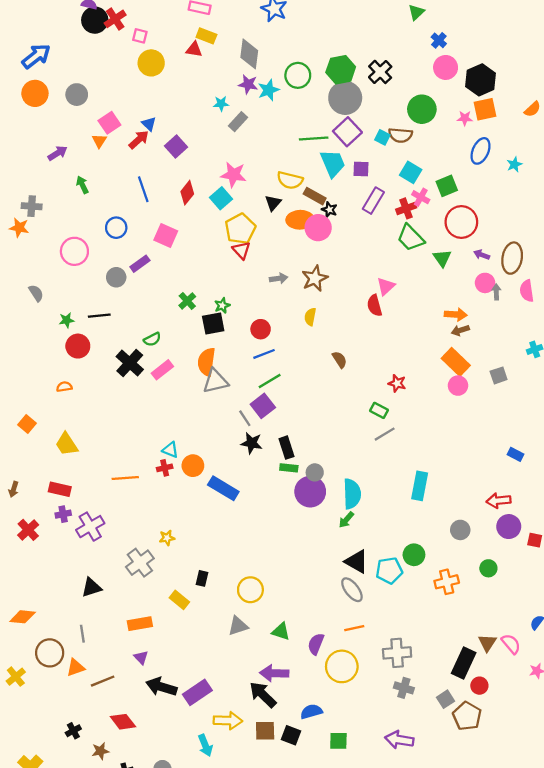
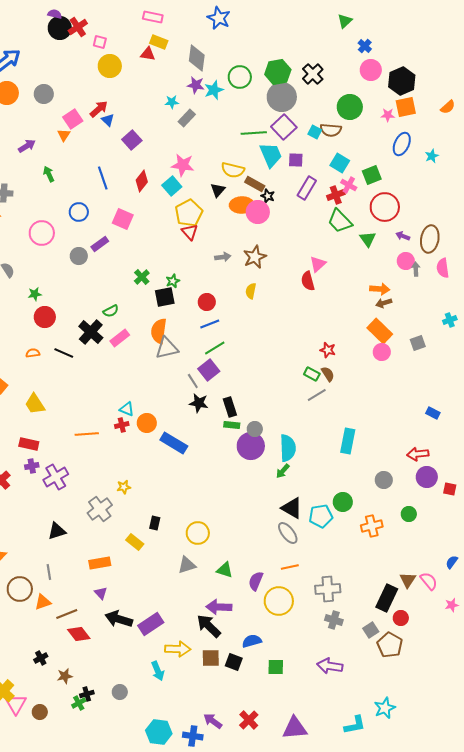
red arrow: (139, 140) -> (99, 109), moved
black line: (99, 316) -> (64, 353), moved, turned 30
brown semicircle: (340, 360) -> (328, 374), moved
red diamond: (123, 722) -> (79, 634), moved

